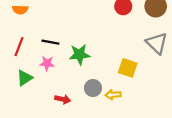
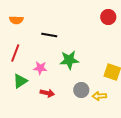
black line: (50, 42) -> (49, 35), moved
red arrow: (63, 99) -> (47, 93), moved

